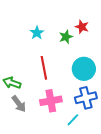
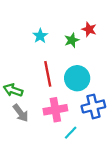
cyan circle: (84, 69) -> (77, 78), moved
cyan line: (73, 120) -> (71, 133), moved

